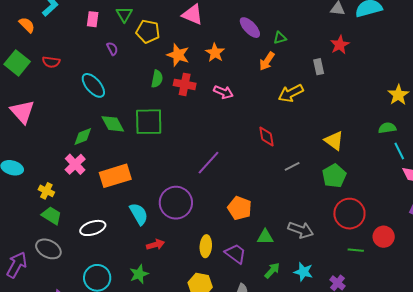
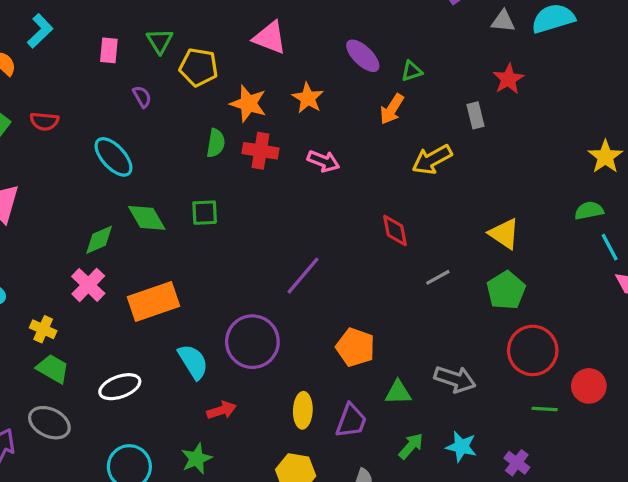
green square: (149, 122) -> (205, 213), size x0.6
purple trapezoid: (236, 254) -> (351, 421), turned 75

